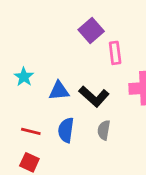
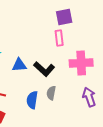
purple square: (91, 31) -> (64, 17), moved, turned 30
blue semicircle: (66, 130) -> (32, 100), moved

